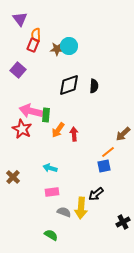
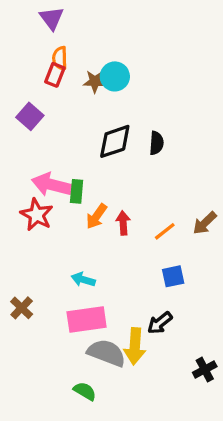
purple triangle: (20, 19) -> (52, 18), moved
orange line: (108, 152) -> (165, 231), moved
brown cross: (13, 177) -> (22, 308), moved
pink rectangle: (52, 192) -> (87, 320), size x1.6
gray semicircle: (64, 212) -> (107, 353), size x1.6

